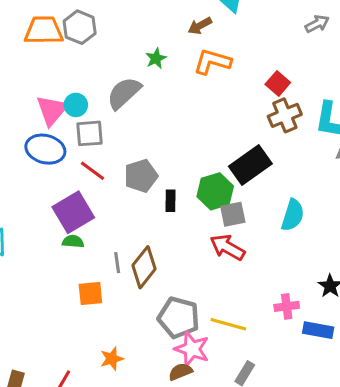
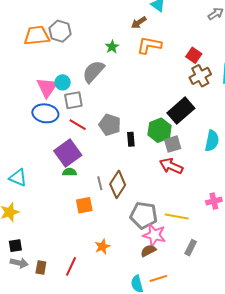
gray pentagon: (141, 176) -> (110, 125), turned -30

